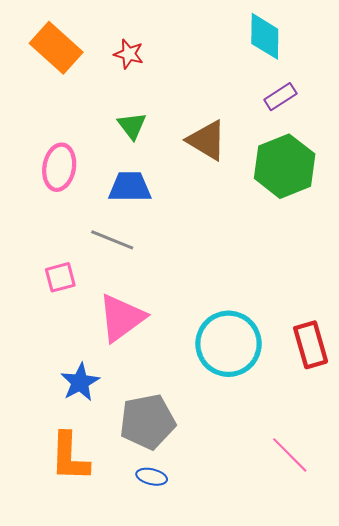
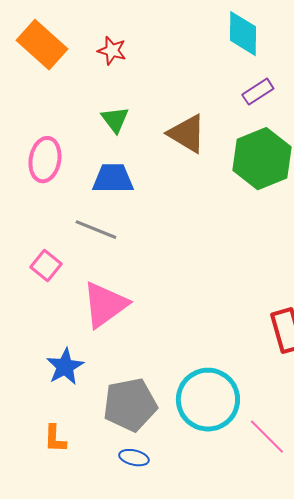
pink square: (60, 277) -> (46, 266), turned -36
cyan circle: (228, 344) -> (208, 400), moved
orange L-shape: (70, 457) -> (55, 439), size x0.6

